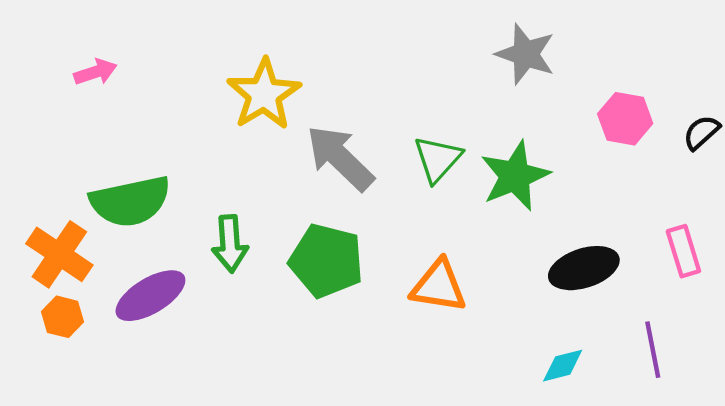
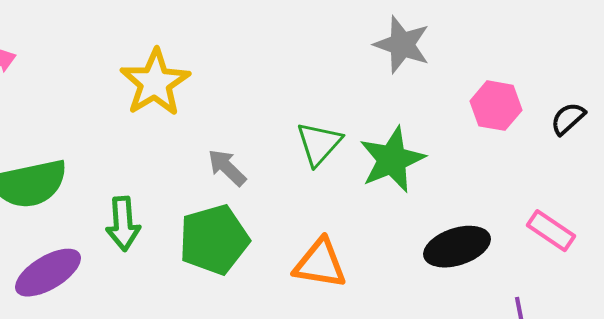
gray arrow: (340, 158) -> (227, 168), moved, size x0.6
pink rectangle: (683, 251) -> (551, 231), turned -39
green pentagon: (326, 261) -> (214, 240), turned -30

